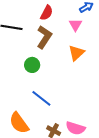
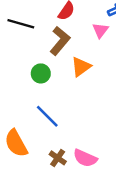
orange triangle: (76, 53) -> (81, 67), moved

